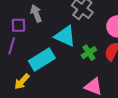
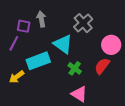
green cross: (89, 53) -> (75, 68), moved, turned -32

